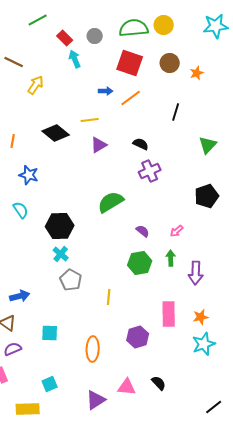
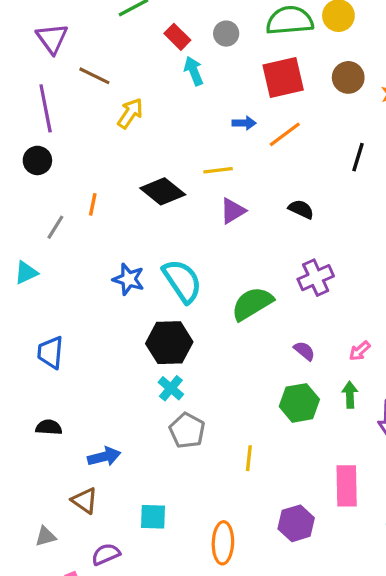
red square: (130, 63) -> (283, 77), turned -32
purple cross: (150, 171) -> (316, 278), moved
blue star: (29, 175) -> (129, 279), moved
cyan semicircle: (21, 210) -> (182, 281), moved, size x1.6
purple semicircle: (13, 349) -> (106, 554), moved

